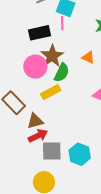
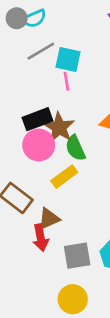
black rectangle: (39, 33) -> (38, 119), moved
green semicircle: (62, 73) -> (75, 148), turned 138
red arrow: (38, 136) -> (41, 238), moved, turned 114

